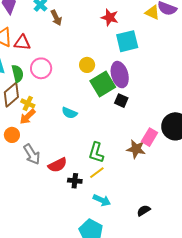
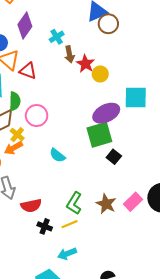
red star: (110, 17) -> (85, 64), moved
yellow circle: (87, 65) -> (100, 74), moved
pink circle: (41, 68) -> (37, 116), moved
purple ellipse: (120, 75) -> (106, 113), moved, turned 65
brown star: (136, 149) -> (106, 204), moved
cyan arrow: (102, 200) -> (67, 254), turned 120

